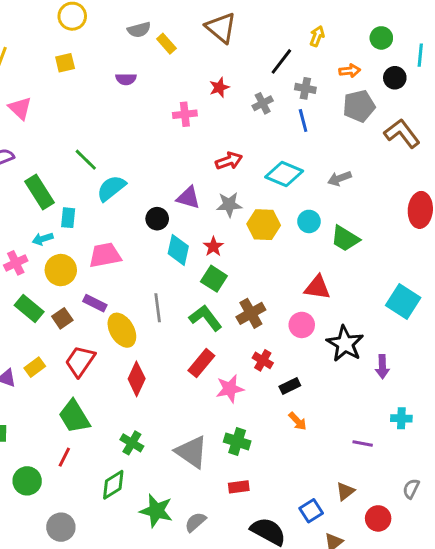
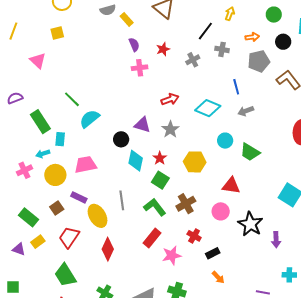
purple semicircle: (126, 79) -> (134, 45), moved, turned -112
pink triangle: (20, 108) -> (38, 61), moved
blue line: (303, 120) -> (236, 87), moved
gray star: (229, 205) -> (170, 129), turned -30
yellow hexagon: (264, 225) -> (195, 162), moved
green rectangle: (29, 309) -> (28, 217), moved

